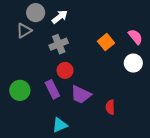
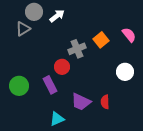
gray cross: (59, 44) -> (77, 49), moved
white circle: (133, 63) -> (125, 72), moved
purple trapezoid: (81, 95) -> (81, 102), moved

